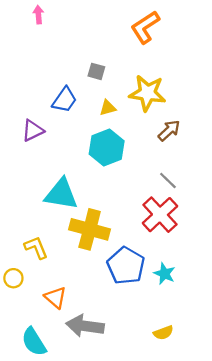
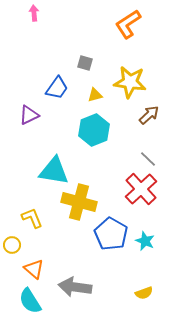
orange triangle: (55, 298) -> (34, 269), moved

